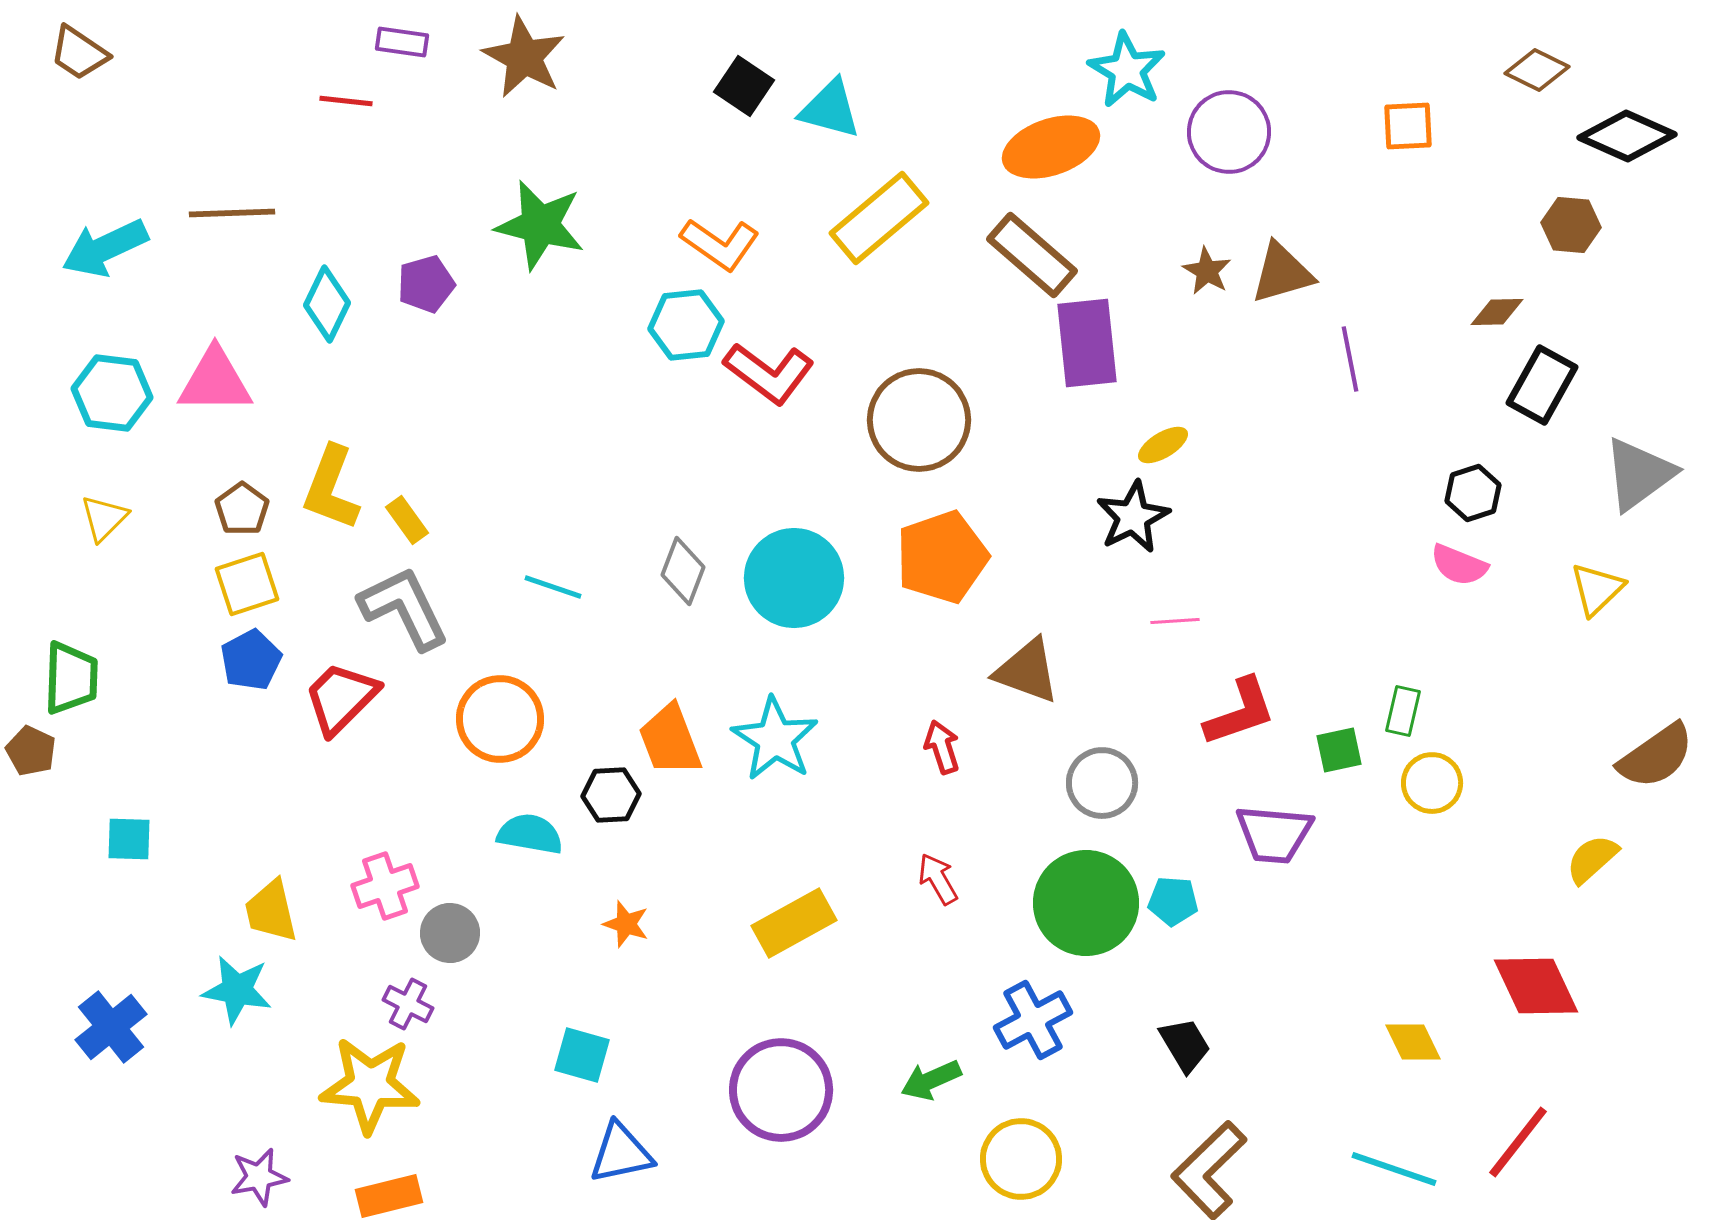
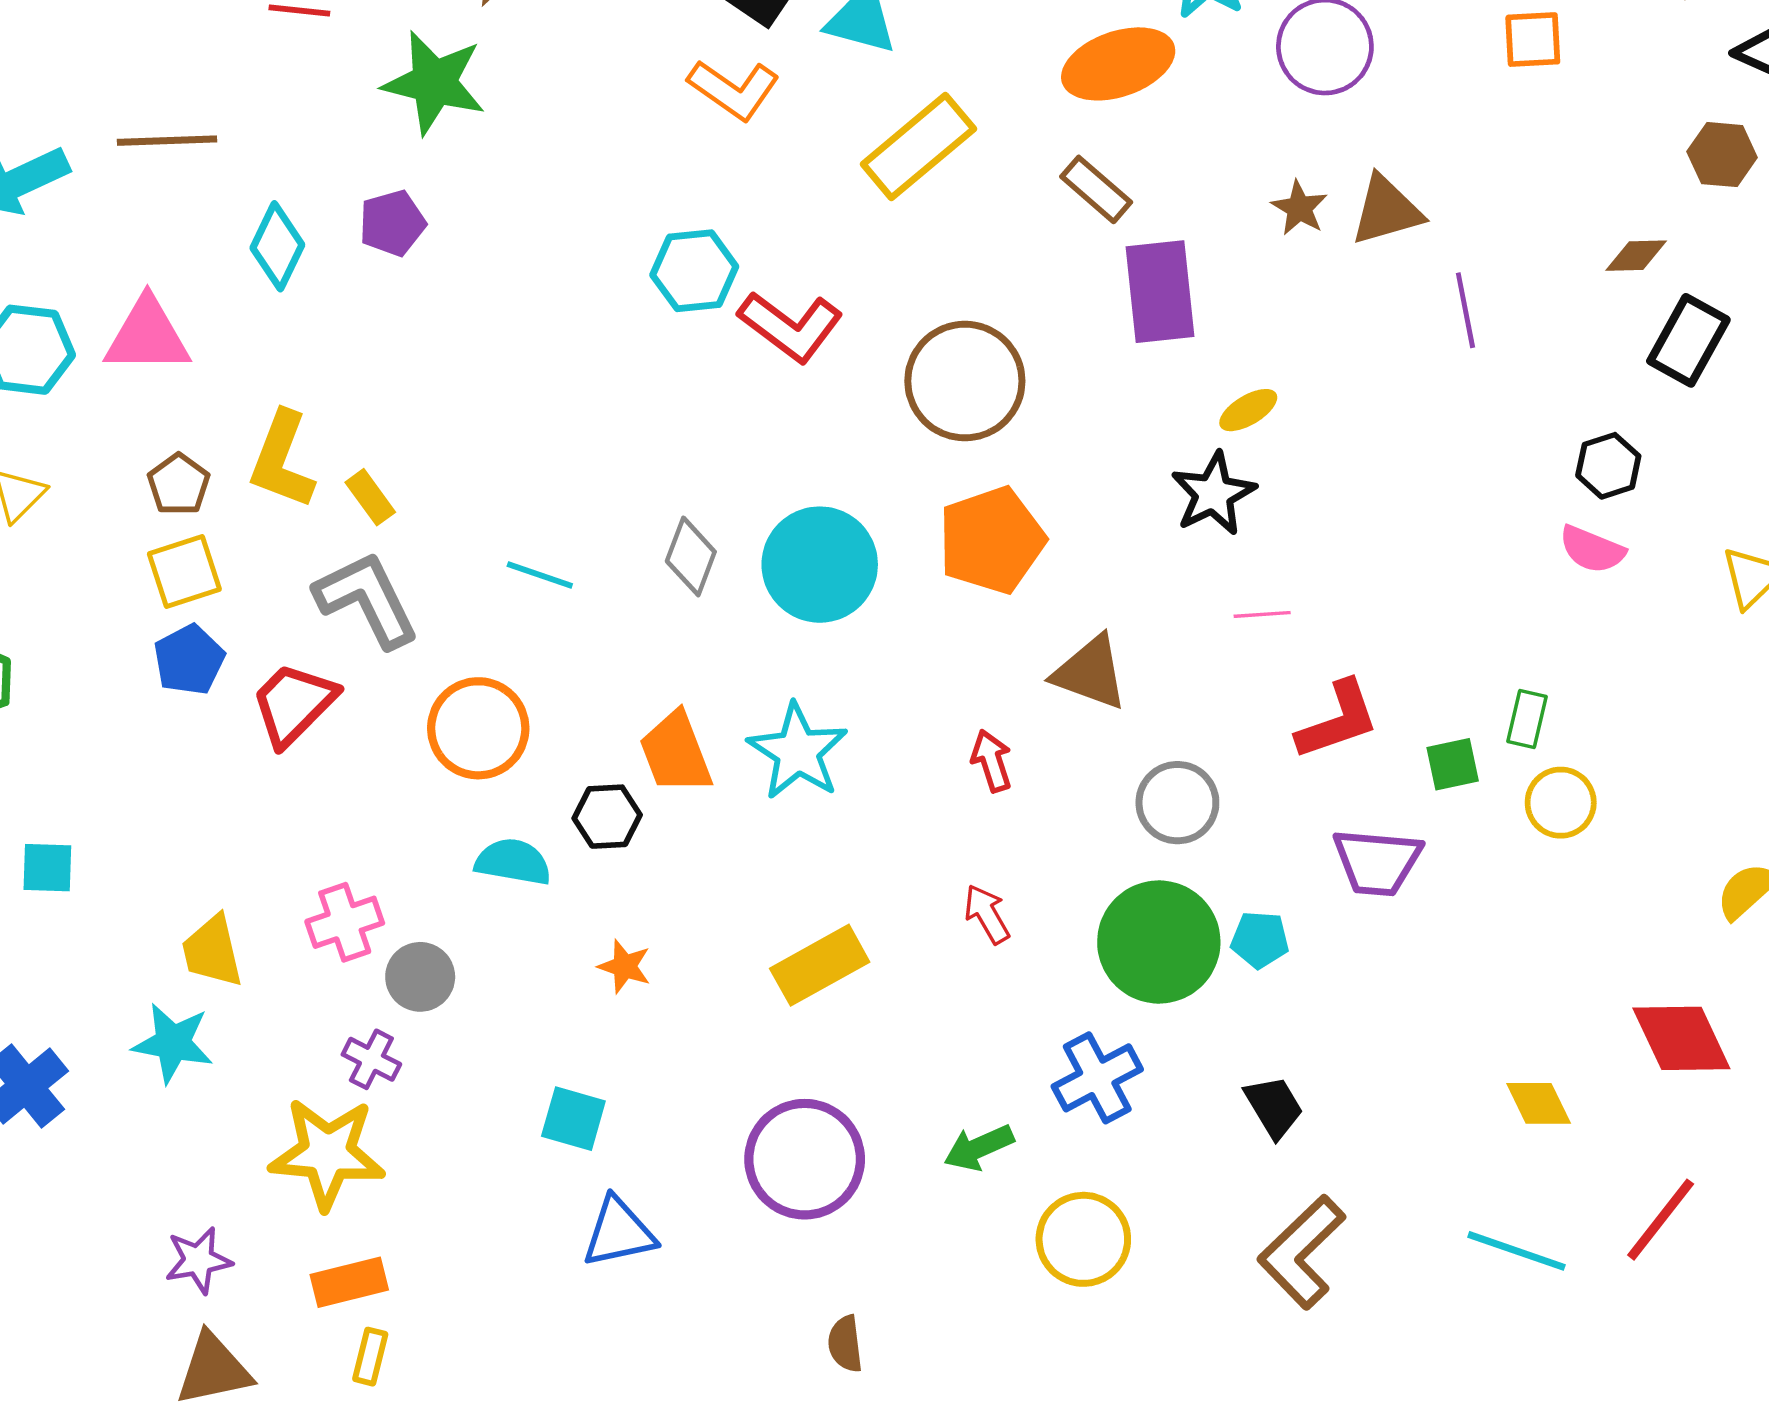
green star: (540, 225) -> (434, 83), moved
orange L-shape: (720, 244) -> (734, 90), moved
brown rectangle: (1032, 255) -> (1096, 189), size x0.7

